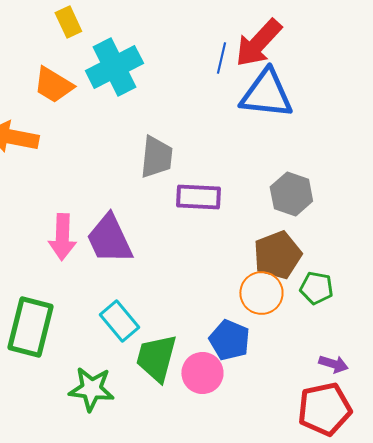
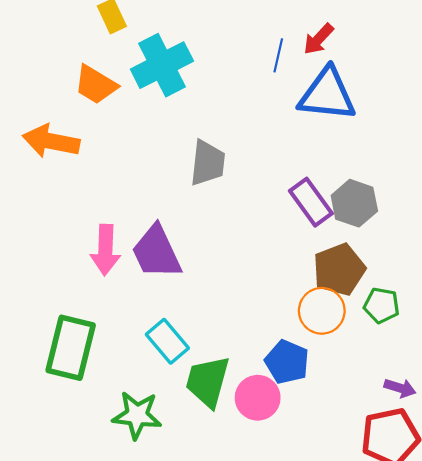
red arrow: (258, 43) -> (318, 39), size x0.6
purple rectangle: (198, 197) -> (311, 202), moved, turned 51

